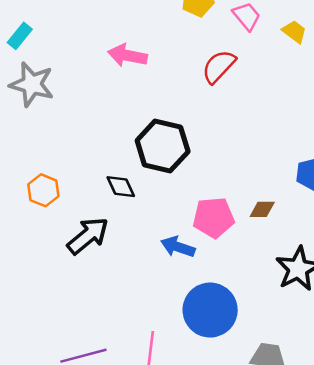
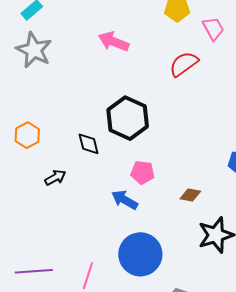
brown diamond: (262, 209) -> (190, 195), moved
pink pentagon: (214, 218) -> (142, 172), moved, size x0.7
black arrow: (88, 236) -> (55, 178), size x0.6

